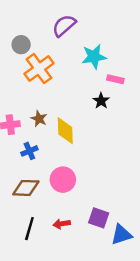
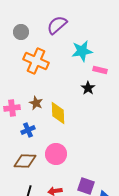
gray circle: (21, 45) -> (21, 32), moved
orange cross: (39, 69) -> (36, 61), turned -30

